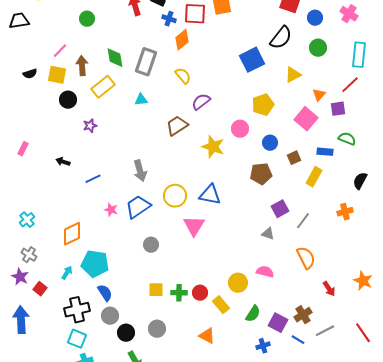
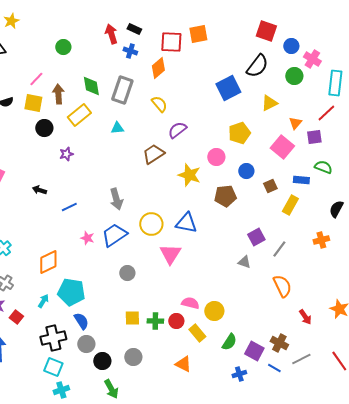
pink cross: (349, 14) -> (312, 59), moved
blue cross: (169, 19) -> (130, 51), moved
brown pentagon: (261, 174) -> (225, 196), moved
pink semicircle: (265, 272) -> (190, 303), moved
brown cross: (303, 315) -> (279, 343), turned -30

